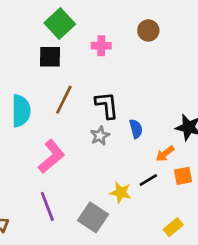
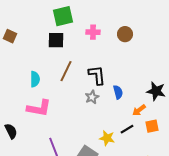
green square: (60, 24) -> (63, 16), turned 30
brown circle: (148, 30) -> (125, 34), moved
cyan semicircle: (21, 111) -> (35, 79), size x0.7
pink L-shape: (51, 156) -> (39, 108), moved, turned 50

